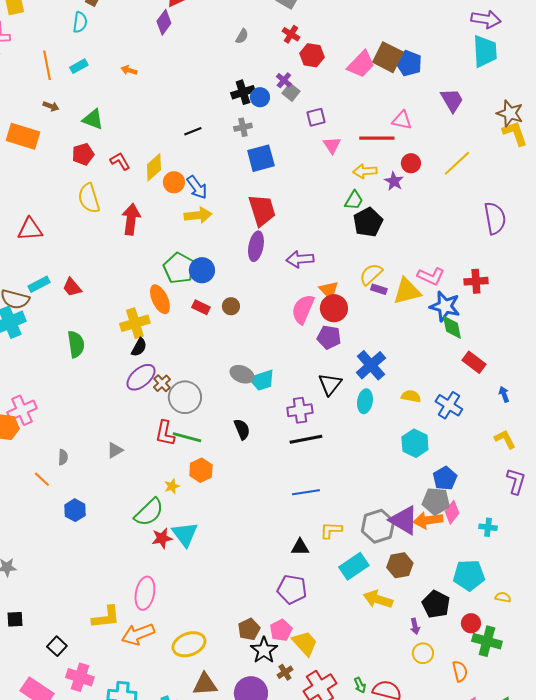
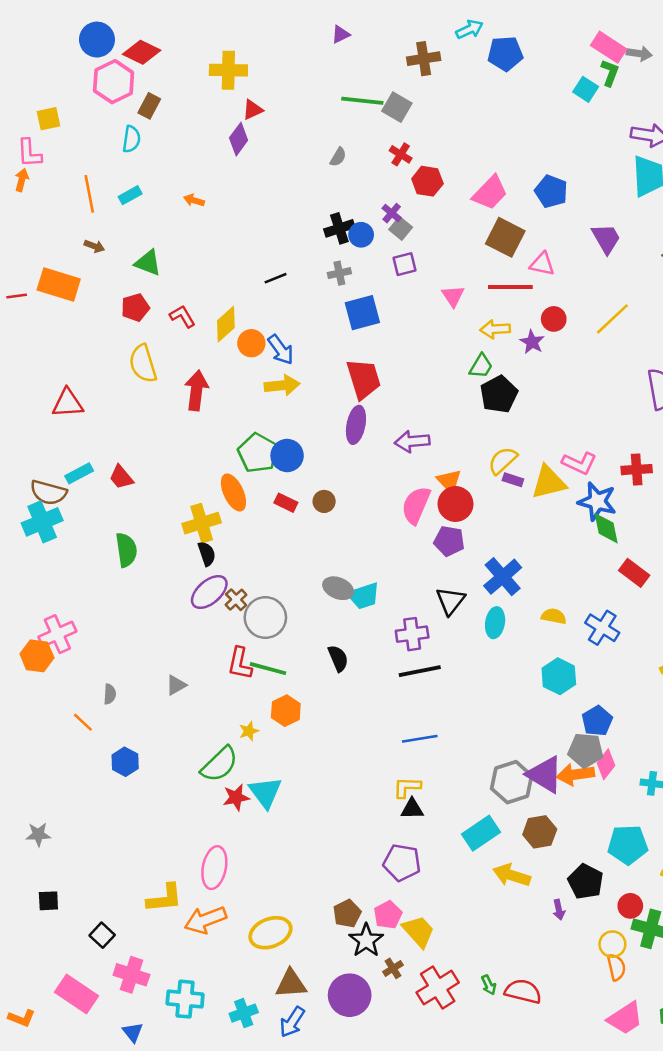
brown square: (388, 57) -> (505, 237), moved
purple square: (316, 117) -> (404, 264), moved
black semicircle: (139, 347) -> (207, 554), turned -48
yellow L-shape: (331, 530) -> (407, 787), moved
yellow circle: (423, 653) -> (612, 944), moved

